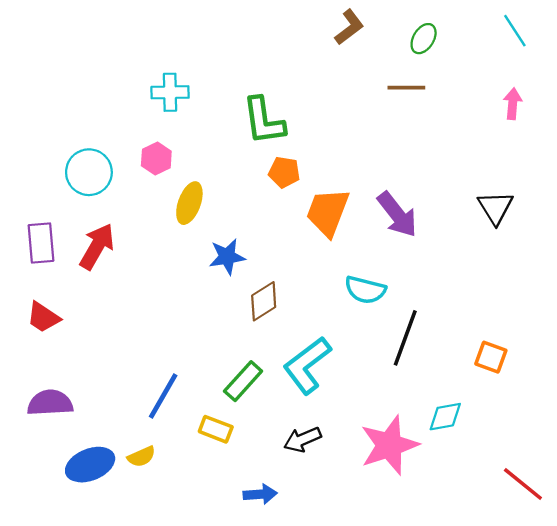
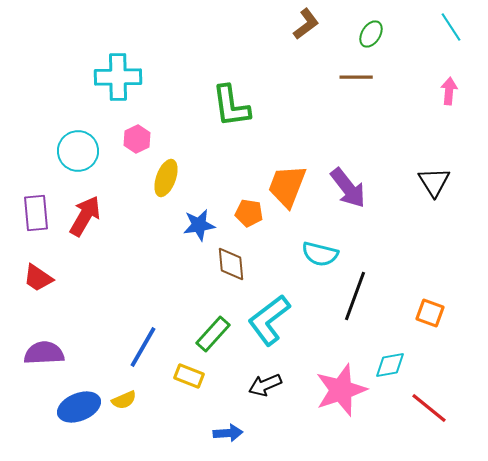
cyan cross: (170, 92) -> (118, 77), moved, size x1.4
orange pentagon: (284, 172) -> (249, 213), moved
brown diamond: (264, 301) -> (231, 264), turned -63
red line: (523, 484) -> (429, 408), moved

